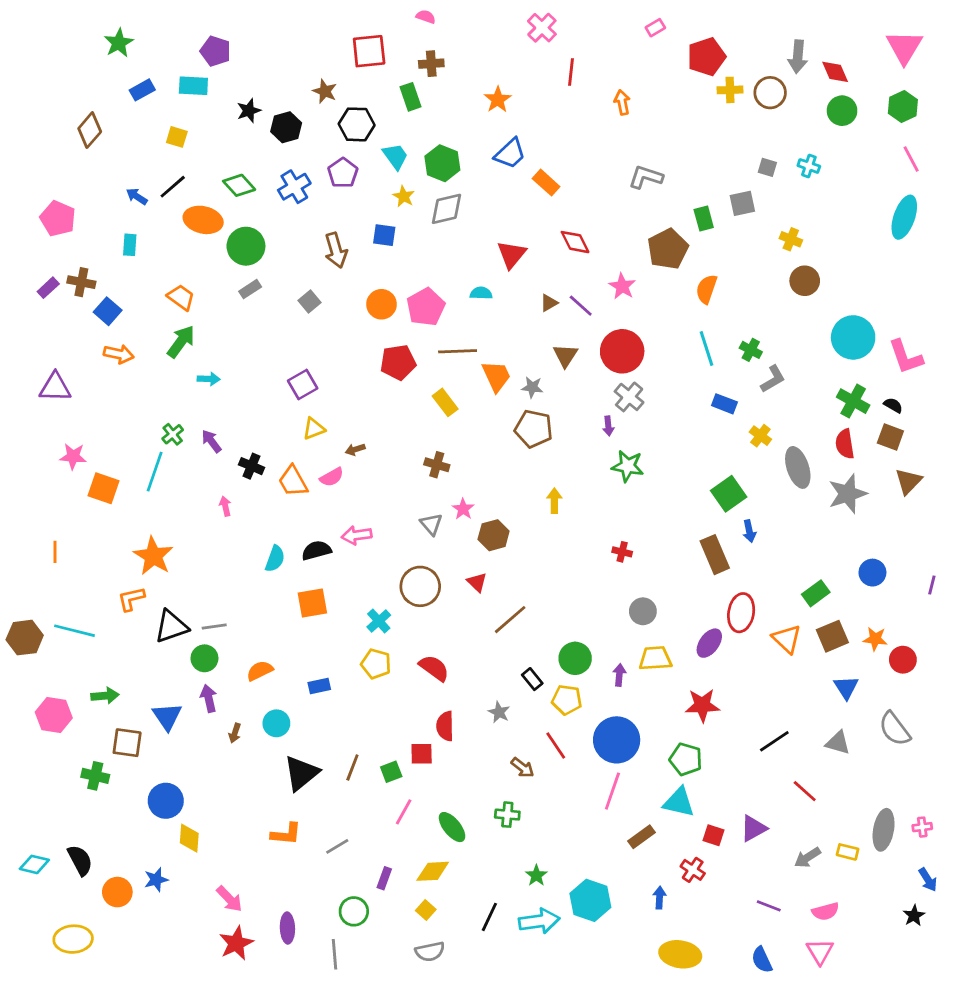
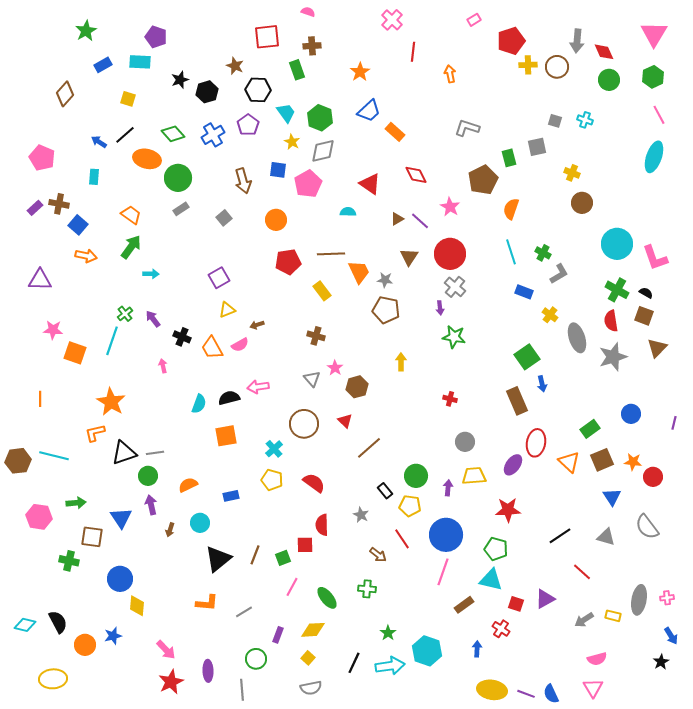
red triangle: (512, 254) -> (370, 184), turned -35
pink pentagon: (426, 307) -> (308, 184), moved
purple line: (769, 906) -> (526, 694), moved

